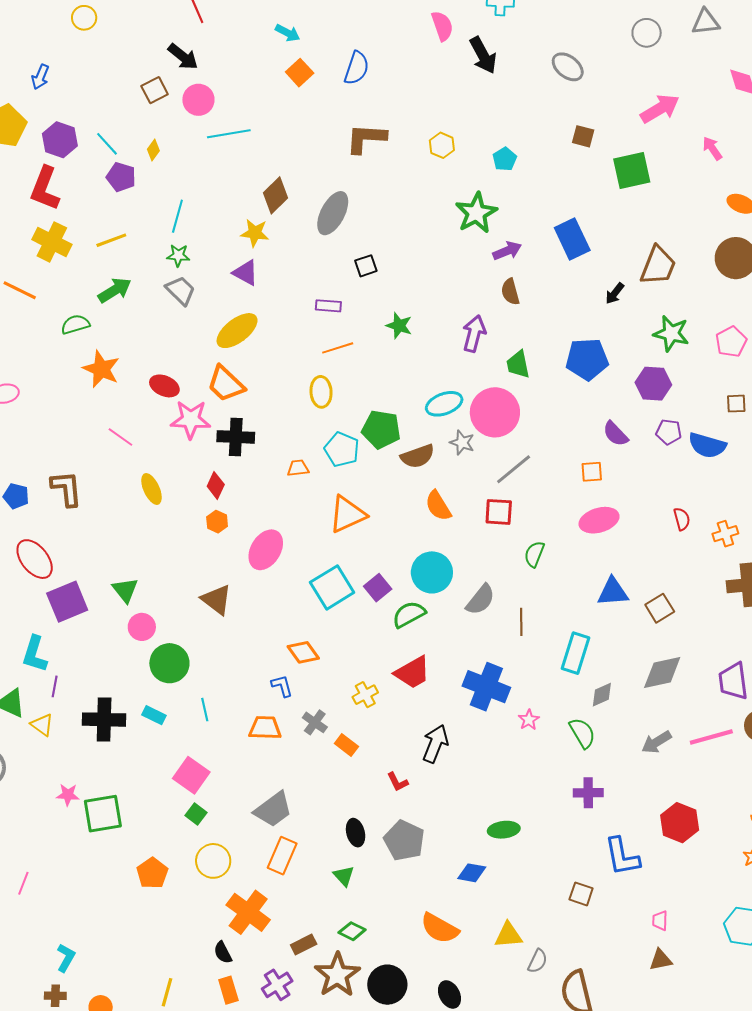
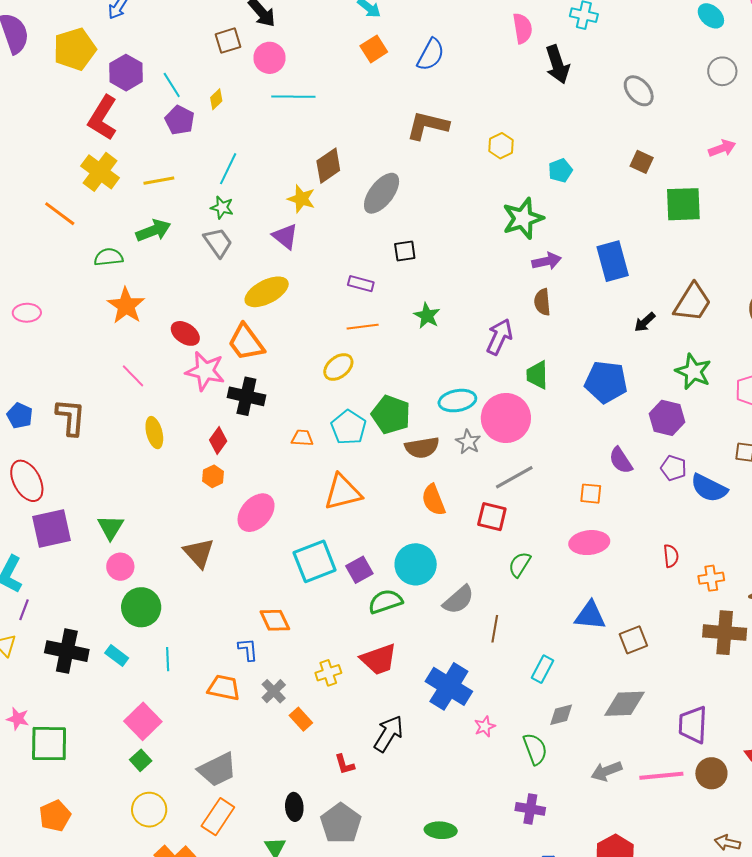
pink arrow: (660, 109) -> (722, 148), size x0.7
yellow ellipse: (321, 392) -> (338, 367), turned 44
cyan rectangle: (575, 653) -> (542, 669), size x0.7
orange pentagon: (152, 873) -> (55, 816), moved

